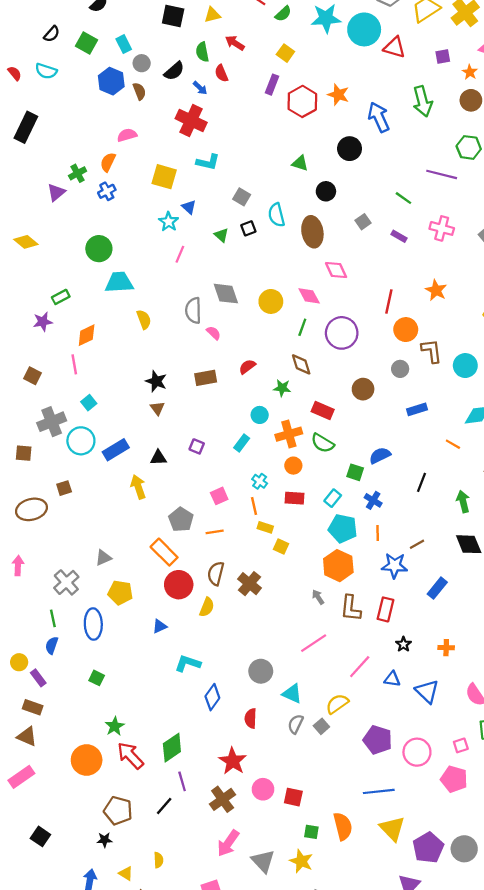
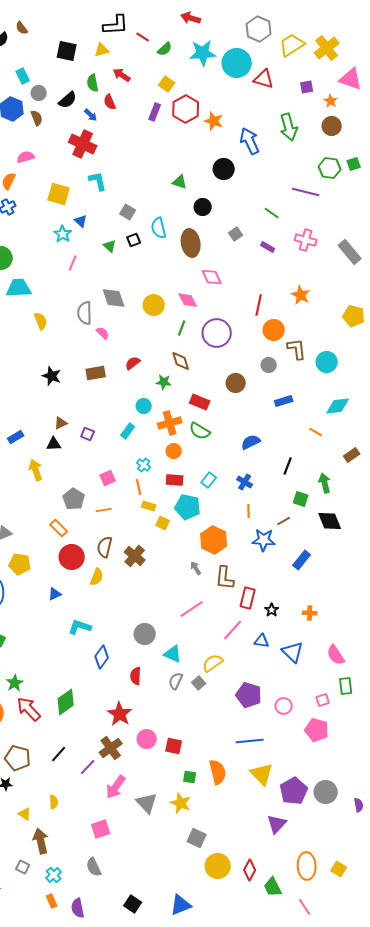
red hexagon: (302, 101) -> (186, 109), moved
cyan L-shape: (208, 162) -> (98, 181), turned -115
brown triangle: (157, 408) -> (61, 423), moved, turned 40
blue rectangle: (116, 450) -> (16, 437), size x0.7
green square: (355, 472) -> (301, 499), moved
cyan pentagon: (343, 528) -> (188, 507), moved
orange rectangle: (164, 552) -> (59, 528), size x0.7
red rectangle: (385, 609) -> (248, 598), moved
pink circle: (417, 752) -> (284, 706), size x0.7
purple line: (182, 781) -> (88, 767), moved, turned 60

